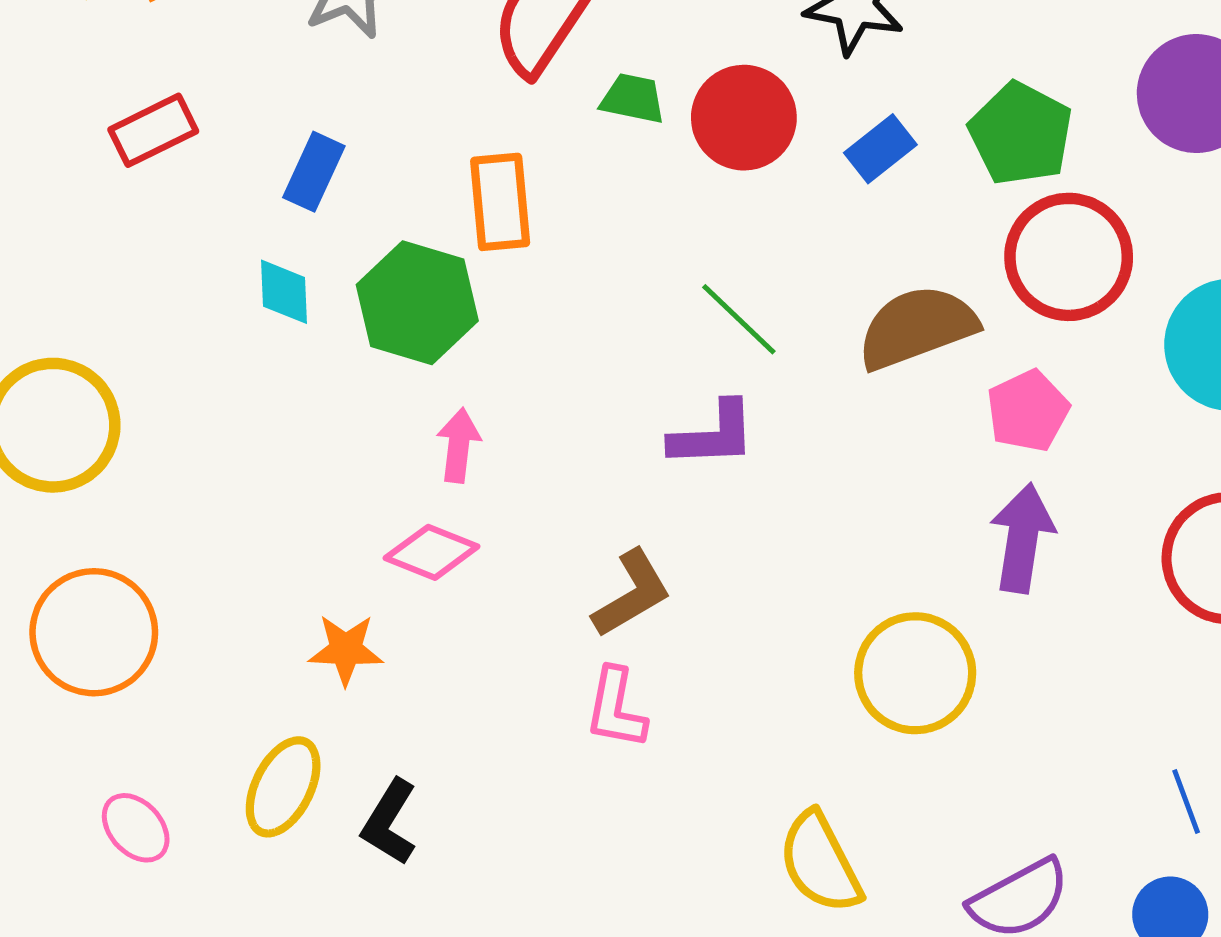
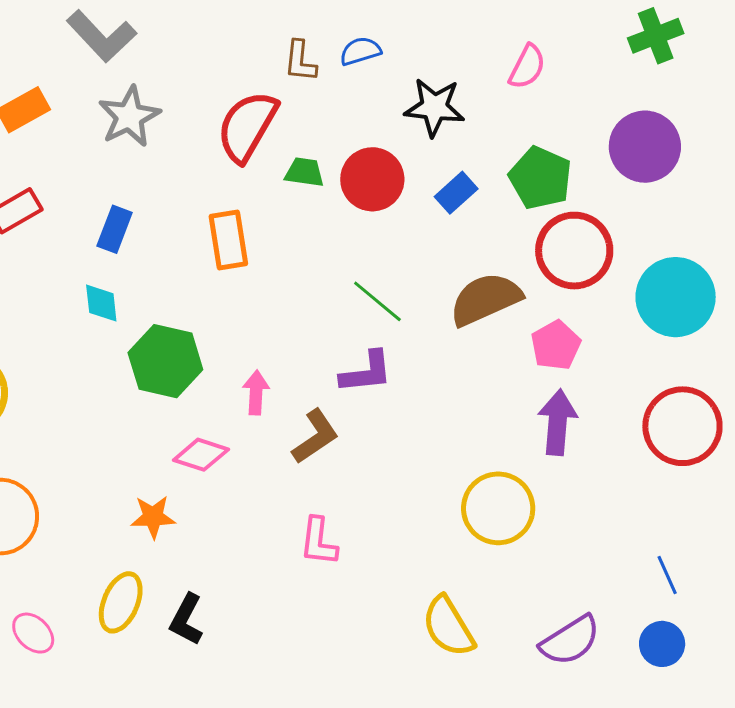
green hexagon: (417, 303) -> (165, 361), moved
pink arrow: (459, 445) -> (256, 393), moved
brown L-shape: (632, 594) -> (315, 436), moved

